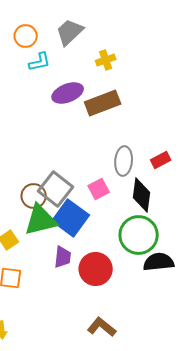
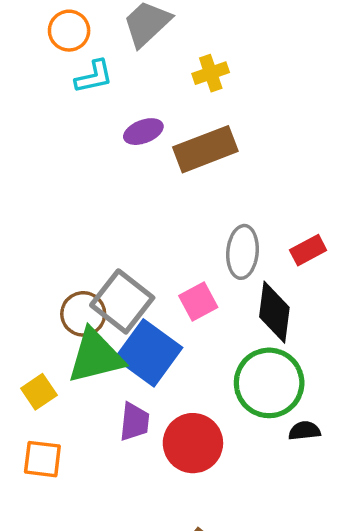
purple ellipse: (68, 93) -> (143, 132), size x0.7
black semicircle: (159, 262) -> (304, 431), size x0.6

